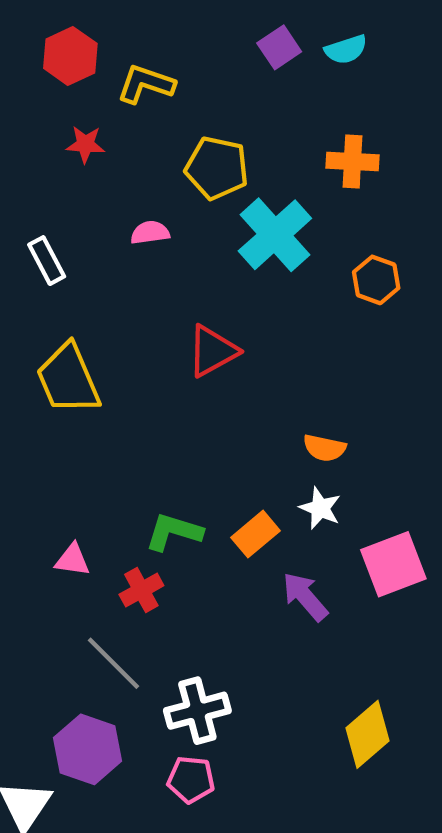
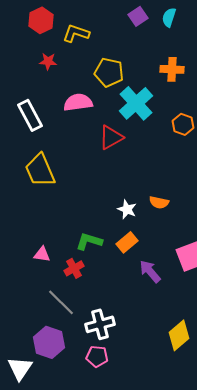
cyan semicircle: (346, 50) -> (169, 17), turned 126
pink semicircle: (150, 233) -> (78, 102), size x1.6
white rectangle: (47, 261) -> (30, 115), size x1.4
red triangle: (212, 351) -> (111, 137), moved
white star: (320, 508) -> (127, 209), moved

